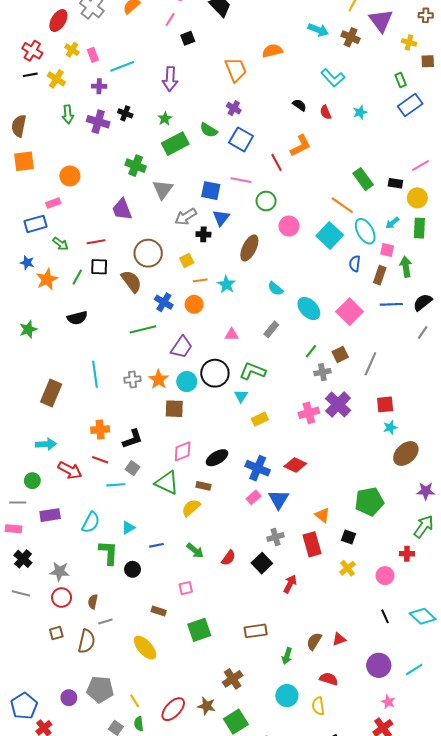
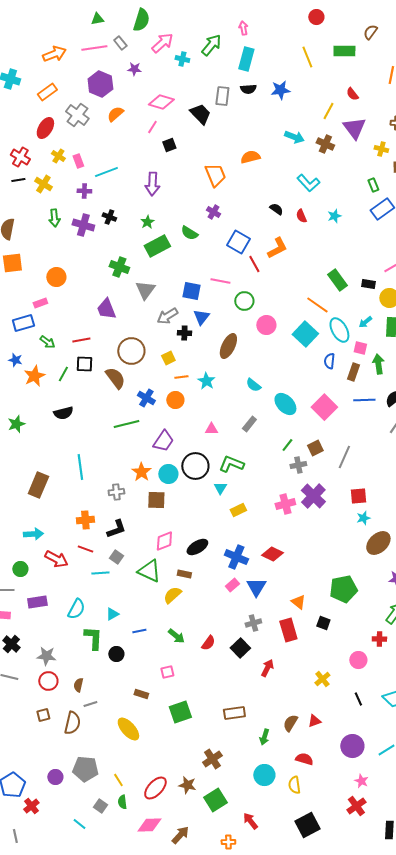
blue square: (241, 139) -> (238, 242), moved
gray cross: (133, 379) -> (116, 492), moved
yellow cross: (347, 568) -> (322, 679), moved

